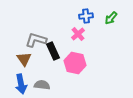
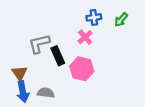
gray L-shape: (36, 40) -> (39, 44), turned -30
brown triangle: (24, 59) -> (20, 73), moved

